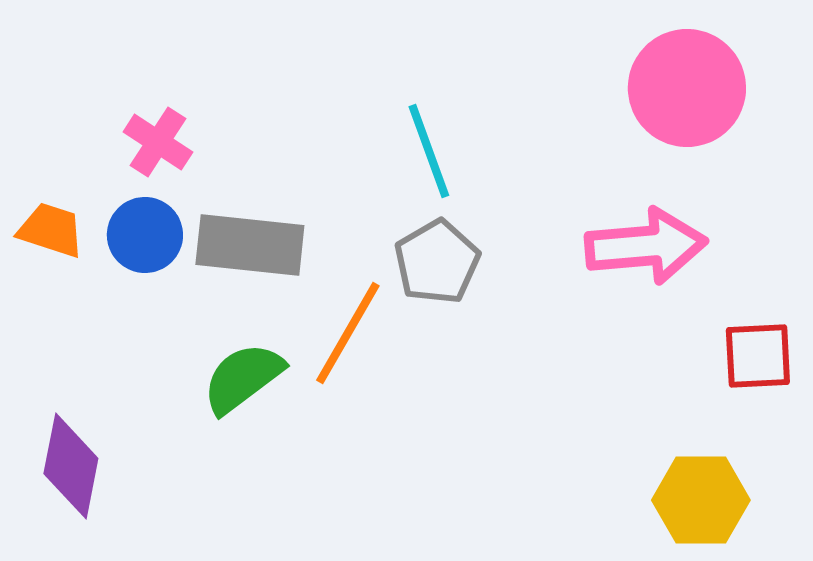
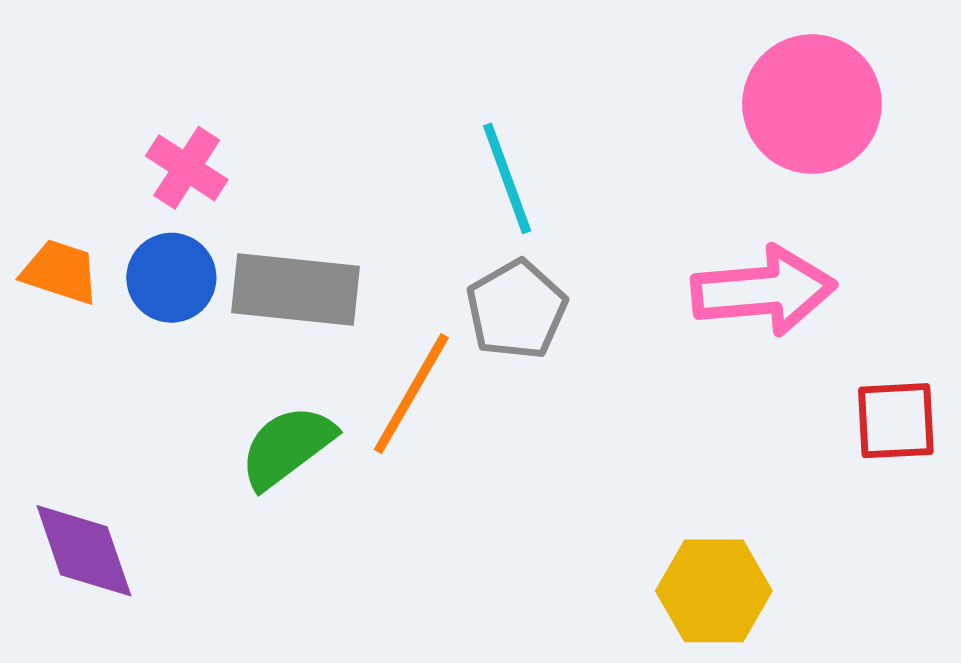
purple diamond: (71, 466) -> (84, 551), turned -30
yellow hexagon: (701, 500) -> (714, 591), moved

